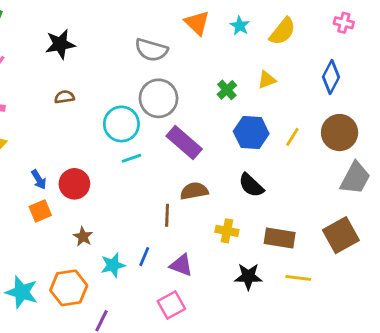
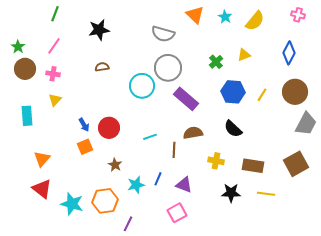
cyan line: (131, 158) -> (150, 137), moved

